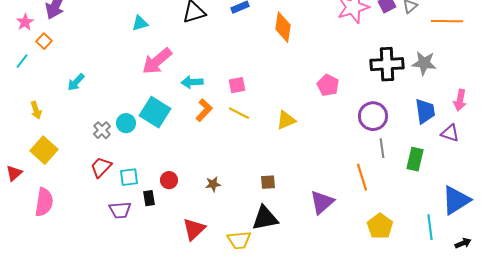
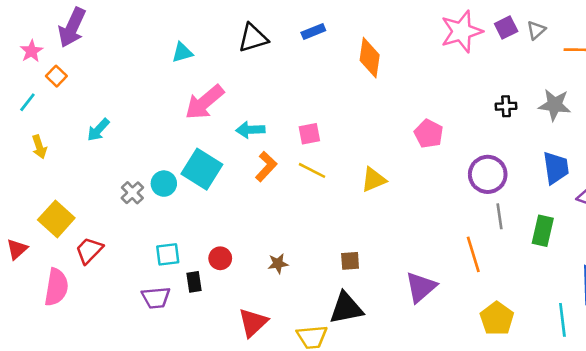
black cross: (387, 64) -> (506, 106), size x0.5
yellow arrow: (36, 110) -> (39, 147), moved
red trapezoid: (101, 167) -> (89, 250), moved

